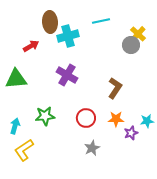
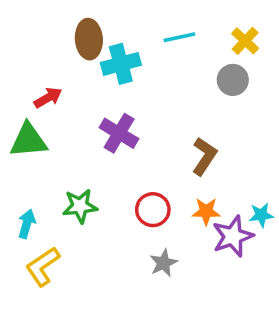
yellow cross: (138, 34) -> (245, 41), moved
red arrow: (31, 46) -> (48, 98), moved
purple star: (131, 133) -> (233, 236), size x1.6

